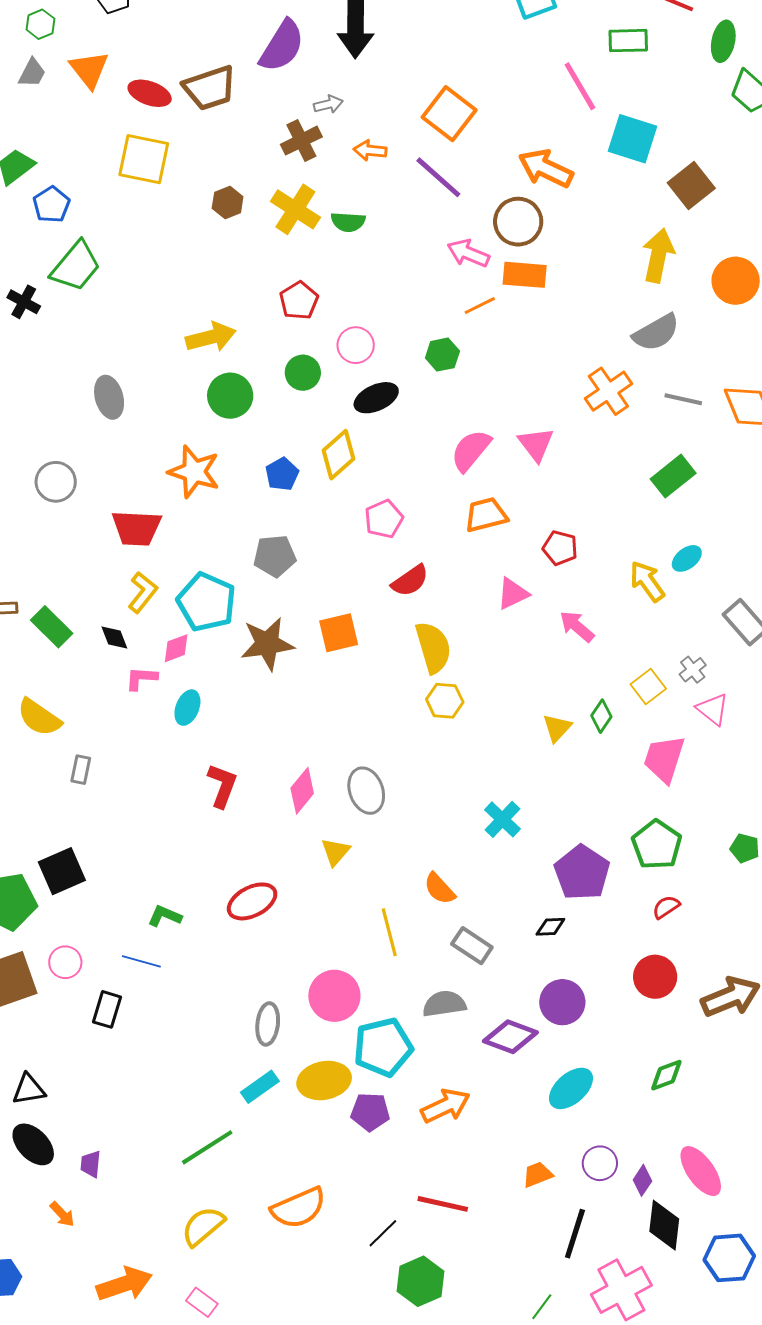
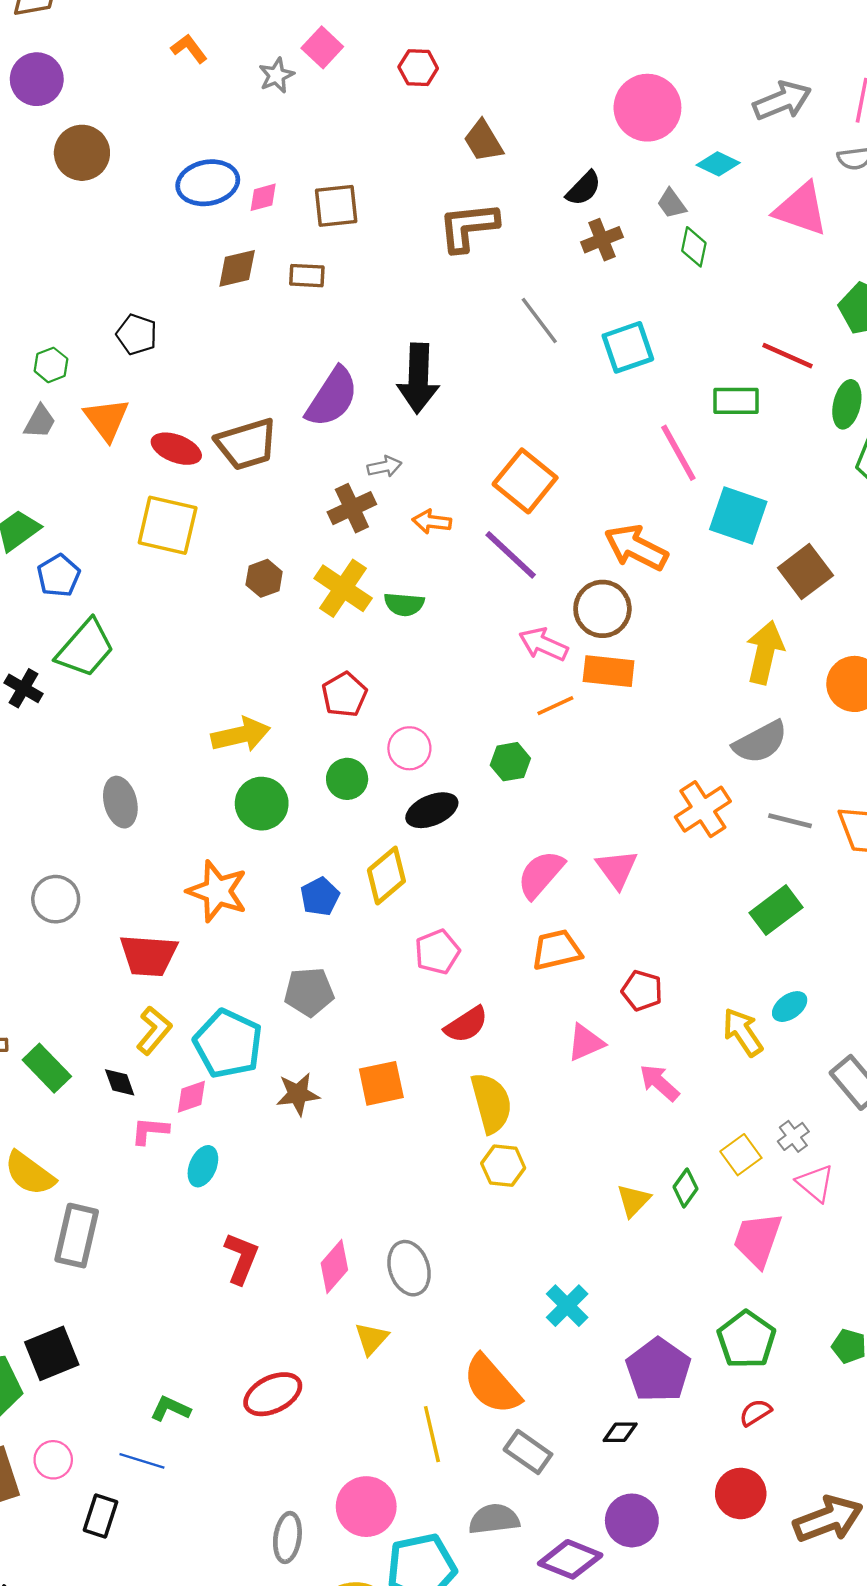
brown star: (267, 644) -> (298, 1094), size x0.7
gray rectangle: (81, 770) -> (77, 1236), size x1.8
orange semicircle: (439, 889) -> (492, 1385), size x1.6

